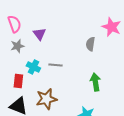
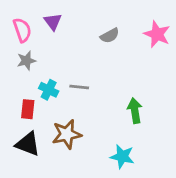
purple triangle: (39, 34) -> (53, 22), moved
gray semicircle: (90, 44) -> (110, 36), moved, turned -128

